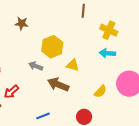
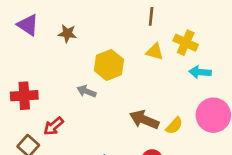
cyan arrow: (107, 53) -> (200, 72), moved
yellow triangle: (73, 65) -> (155, 52), moved
brown arrow: (58, 85) -> (144, 120), moved

